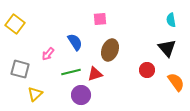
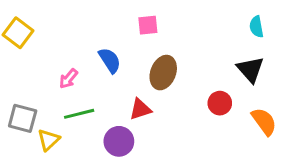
gray square: (20, 69) -> (23, 118), moved
green line: (71, 72) -> (79, 114), moved

